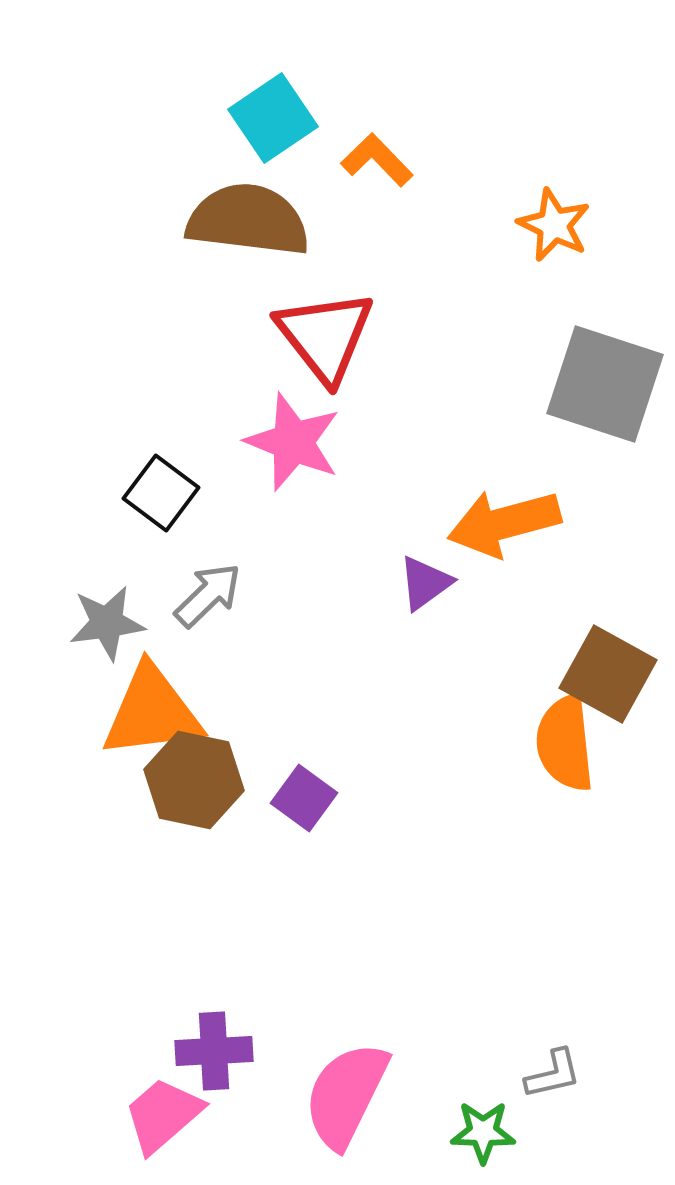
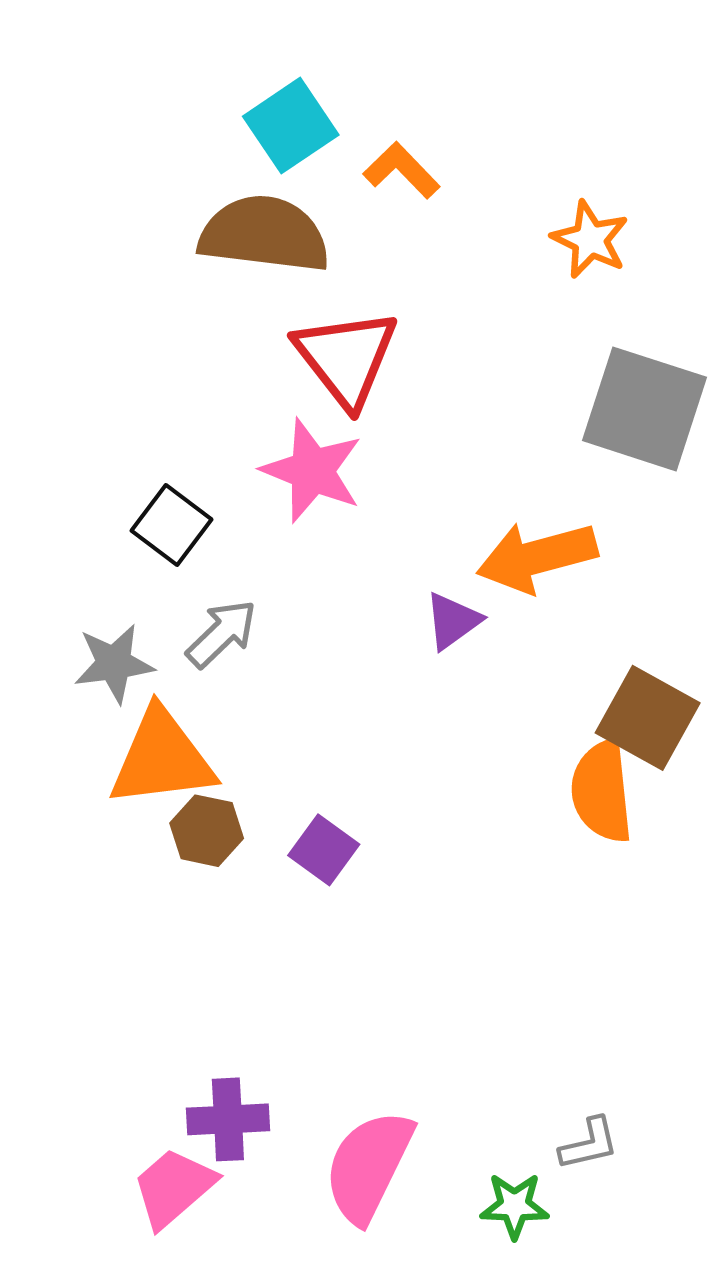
brown hexagon: (194, 780) -> (207, 831), size x0.7

